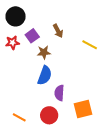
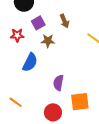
red star: (12, 43) -> (17, 35), moved
blue semicircle: (45, 75) -> (30, 62), moved
red circle: (49, 115) -> (53, 112), moved

